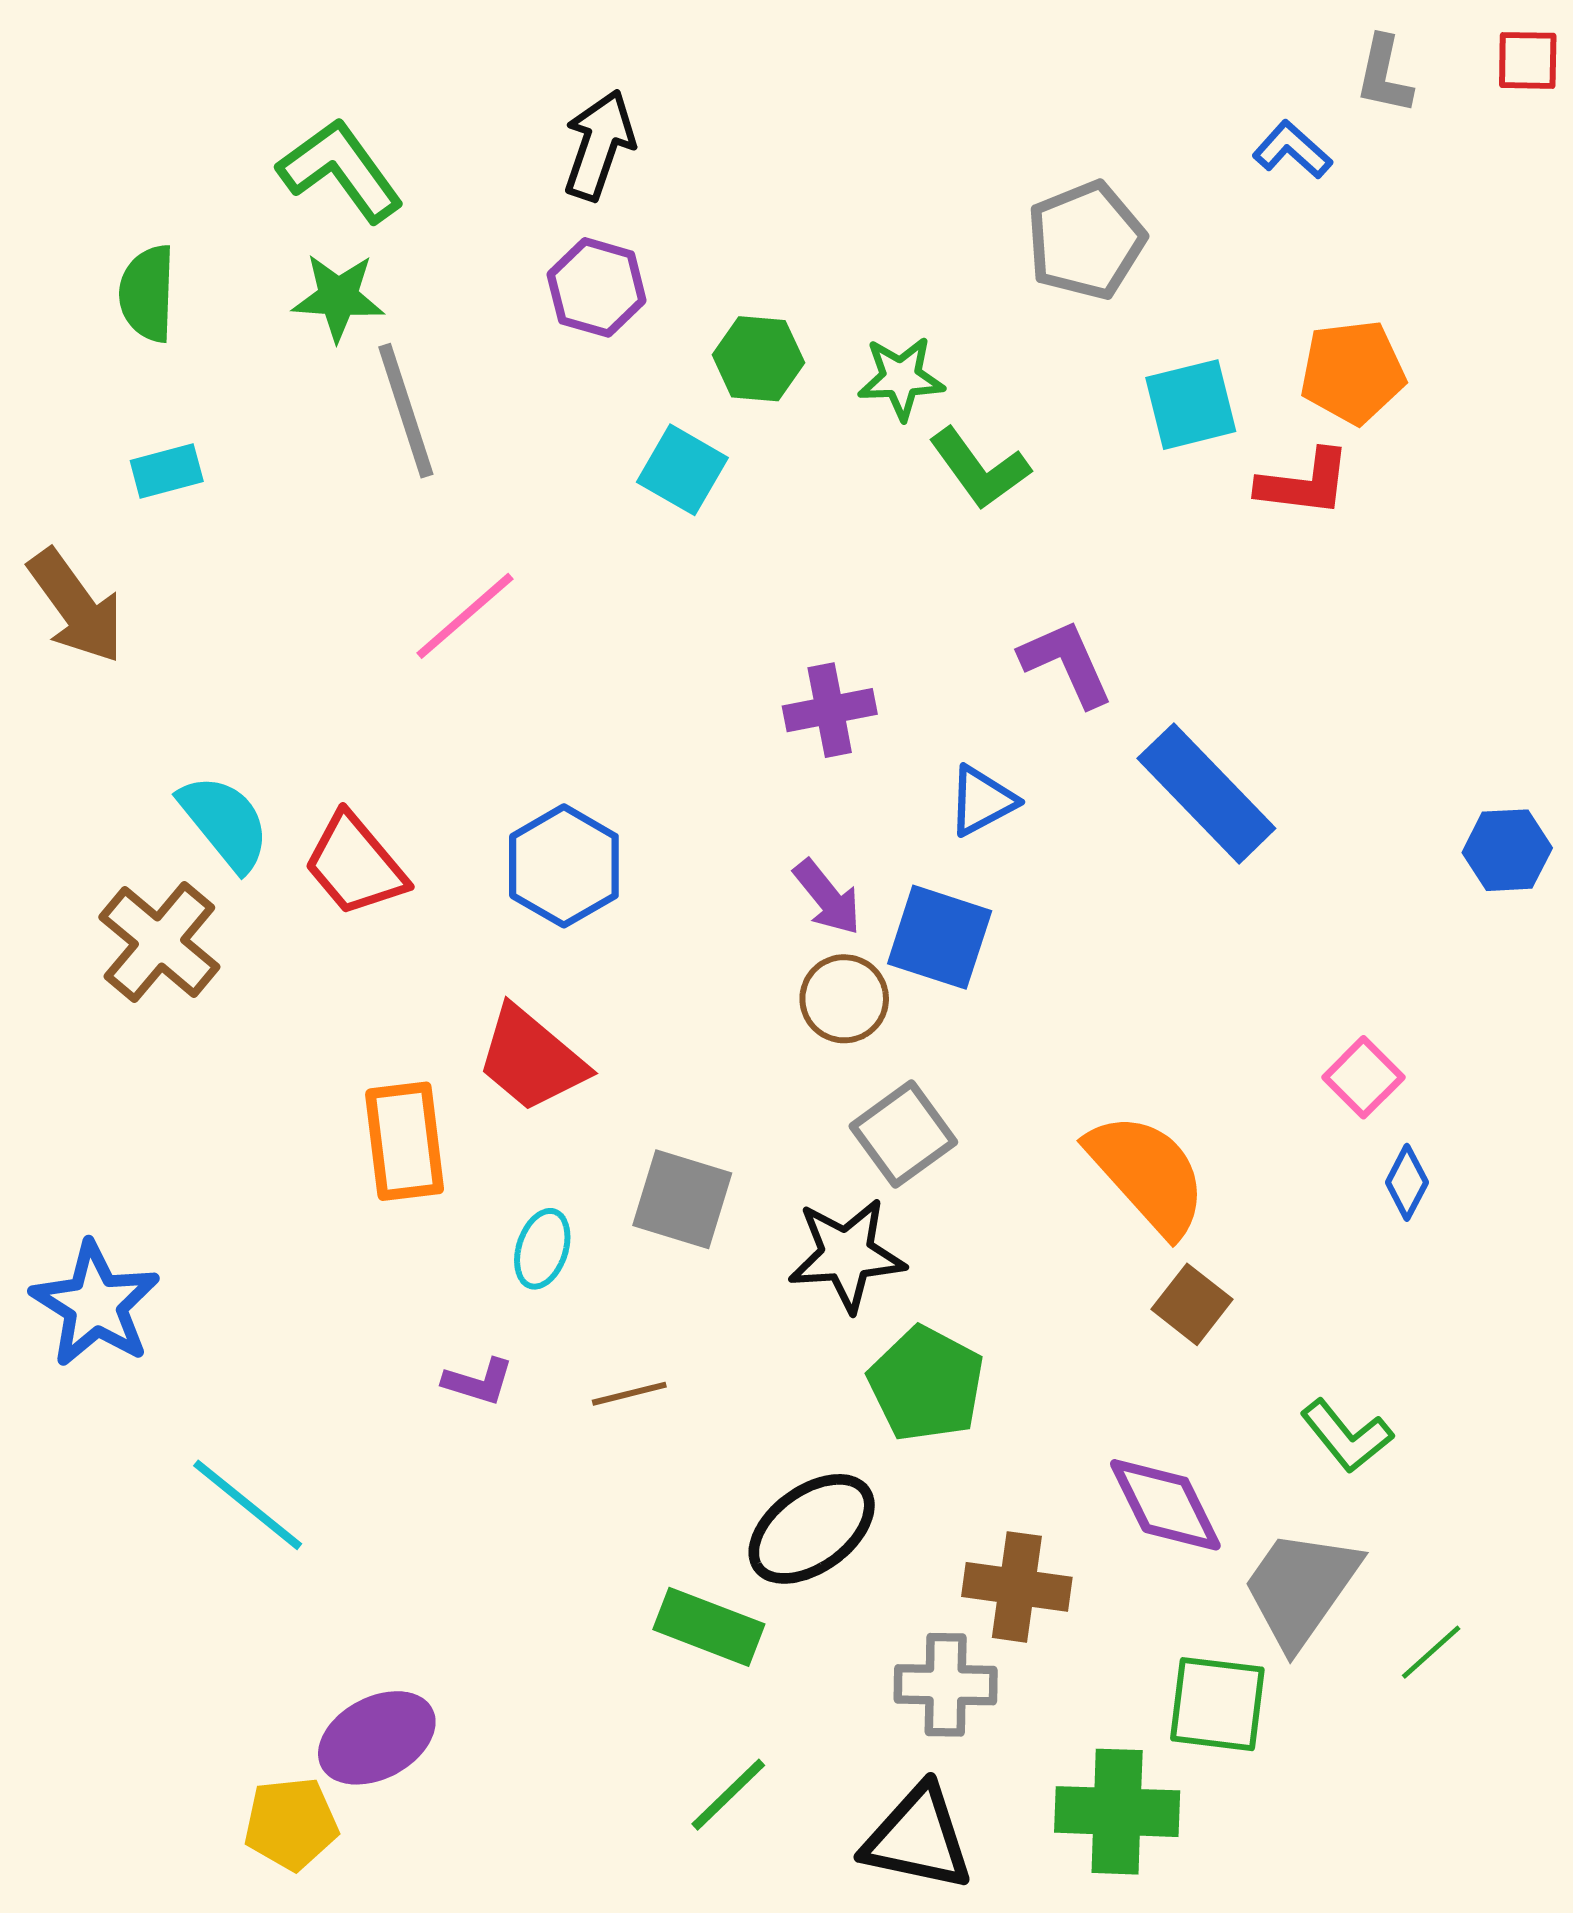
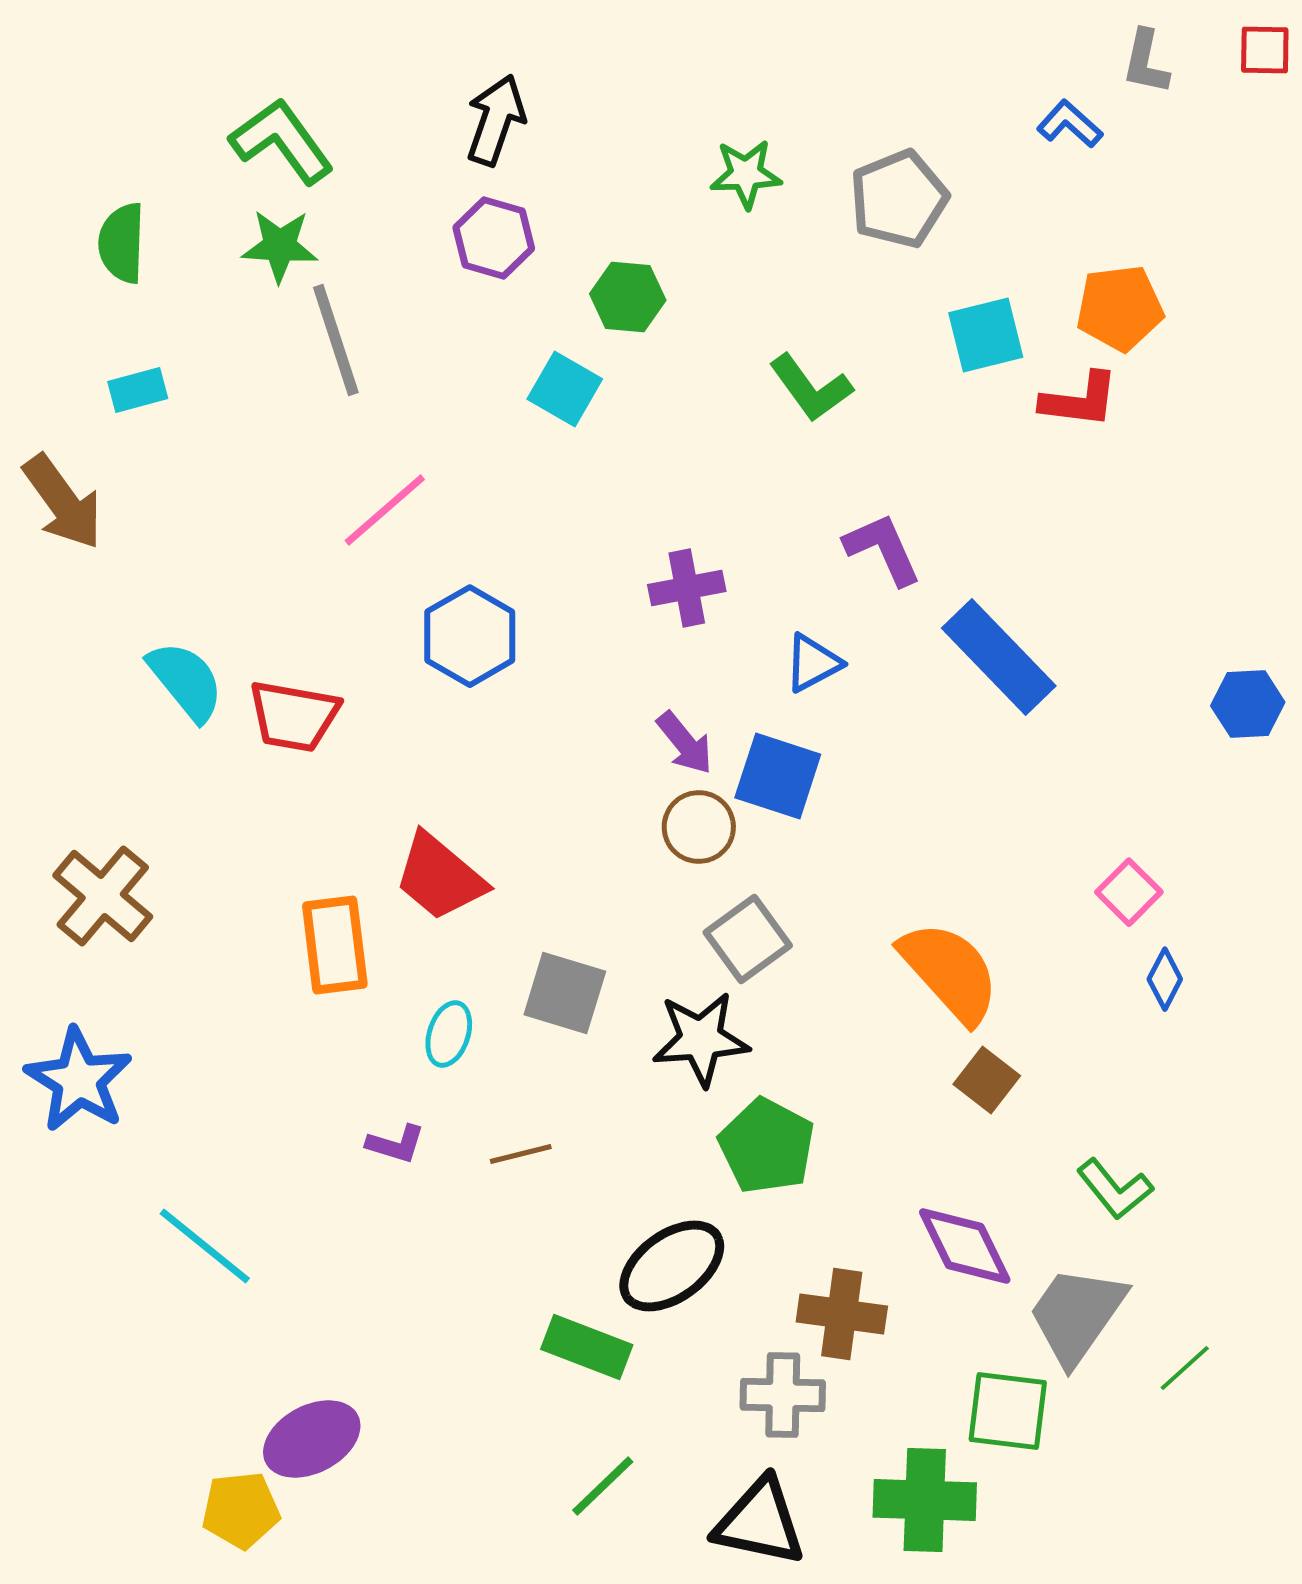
green star: (901, 378) -> (746, 174), moved
red trapezoid: (355, 865) -> (294, 716), turned -40
blue hexagon: (564, 866) -> (470, 636), moved
brown cross: (159, 942) -> (103, 896), moved

